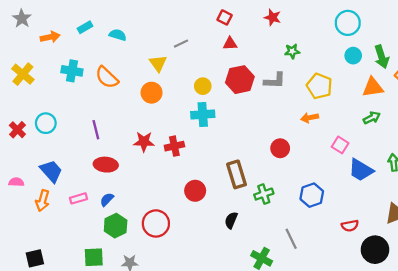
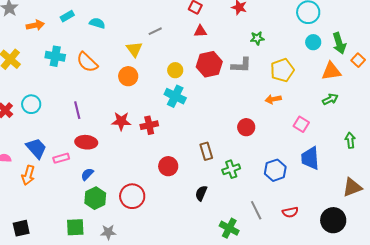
yellow pentagon: (319, 86) -> (282, 70), turned 30
cyan cross: (203, 114) -> (175, 96), turned 30
blue trapezoid: (361, 170) -> (310, 158), moved, turned 55
brown rectangle: (237, 174) -> (206, 151), size x0.7
pink rectangle: (78, 198) -> (61, 158), moved
red semicircle: (350, 226) -> (290, 212), moved

